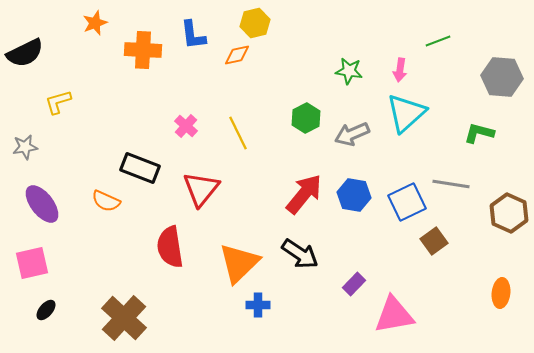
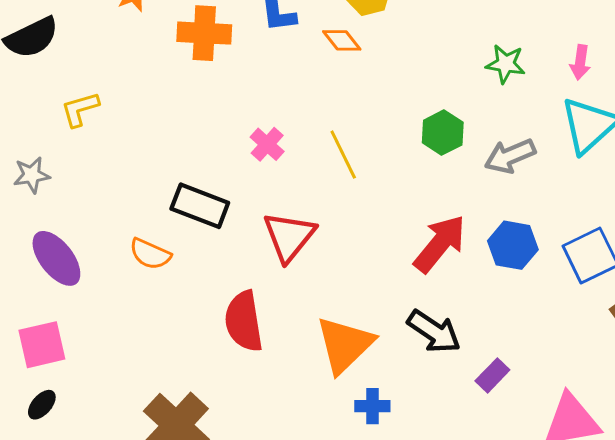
orange diamond: (237, 55) -> (342, 40), turned 64
purple rectangle: (354, 284) -> (492, 375), moved
black ellipse: (46, 310) -> (42, 405), moved

